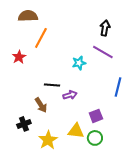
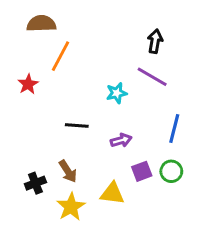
purple arrow: (70, 95) -> (121, 140), moved
brown arrow: (41, 105) -> (68, 171), moved
green circle: (95, 138) -> (171, 171), moved

